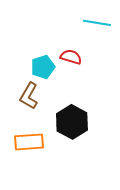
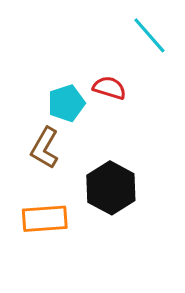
cyan line: (97, 23) -> (149, 35), turned 40

